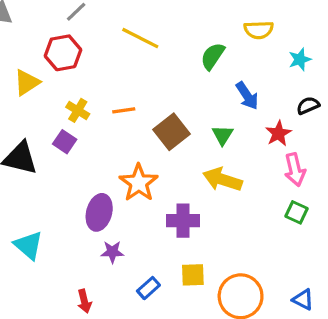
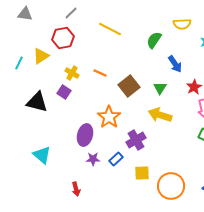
orange line: (124, 110) -> (100, 73), turned 32
purple cross: (183, 221) -> (136, 140), turned -30
blue rectangle: (148, 288) -> (116, 159), moved

